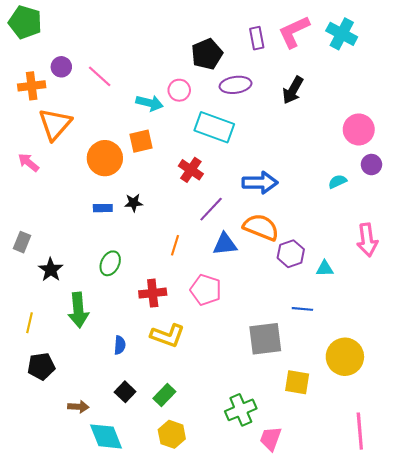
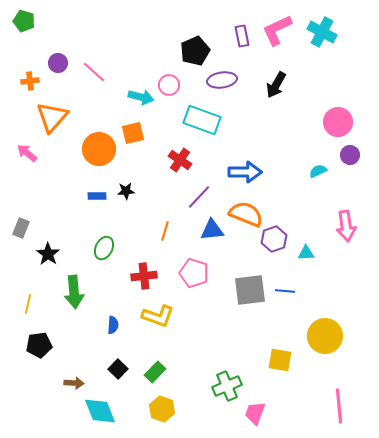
green pentagon: (25, 22) -> (24, 21), size x0.7
orange cross: (32, 86) -> (30, 81), size x0.7
gray square: (265, 339) -> (250, 290), moved

